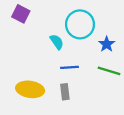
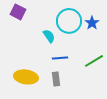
blue star: (107, 44) -> (92, 23), moved
green line: (109, 71) -> (94, 61), turned -48

